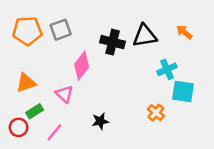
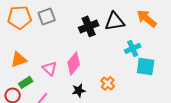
orange arrow: (184, 32) -> (147, 18), size x1.5
black cross: (113, 42) -> (89, 26), turned -36
pink diamond: (82, 66) -> (74, 63), moved
orange cross: (156, 113) -> (108, 83), moved

